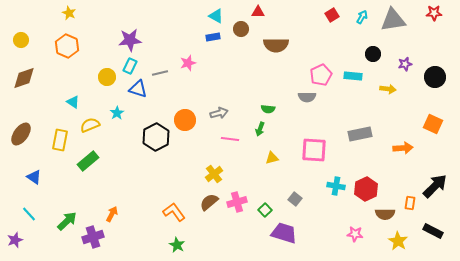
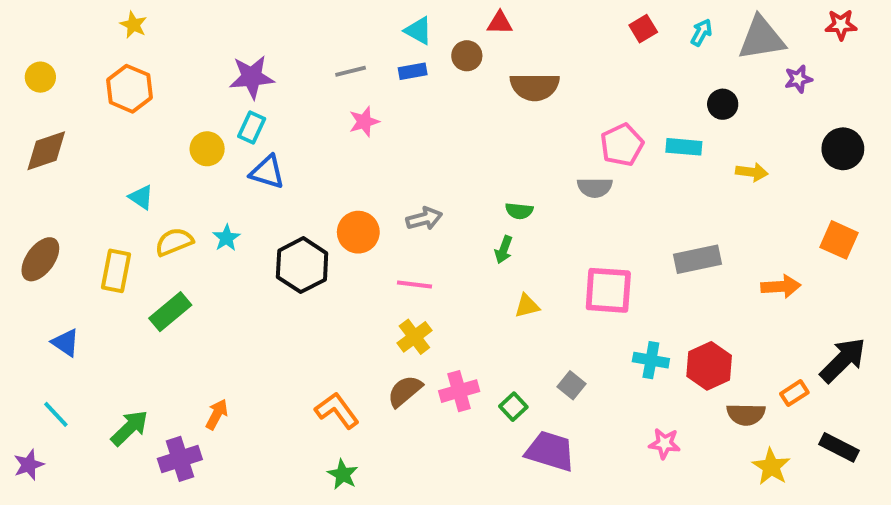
purple star: (405, 64) -> (798, 79), moved
gray line: (160, 73) -> (351, 71), moved
cyan star: (117, 113) -> (226, 238), moved
pink line: (230, 139) -> (414, 284), moved
orange rectangle: (410, 203) -> (794, 393), turned 48
pink star: (355, 234) -> (665, 443), moved

